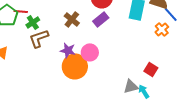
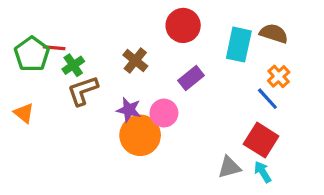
blue line: (171, 14) -> (267, 99), moved
purple rectangle: (101, 19) -> (191, 78), moved
red square: (151, 69) -> (261, 140), size x1.5
cyan arrow: (144, 91) -> (263, 172), moved

